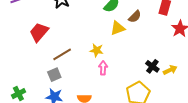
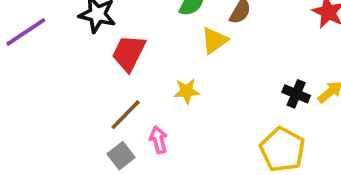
red trapezoid: (39, 32) -> (129, 53), moved
pink arrow: (103, 68) -> (158, 140), moved

